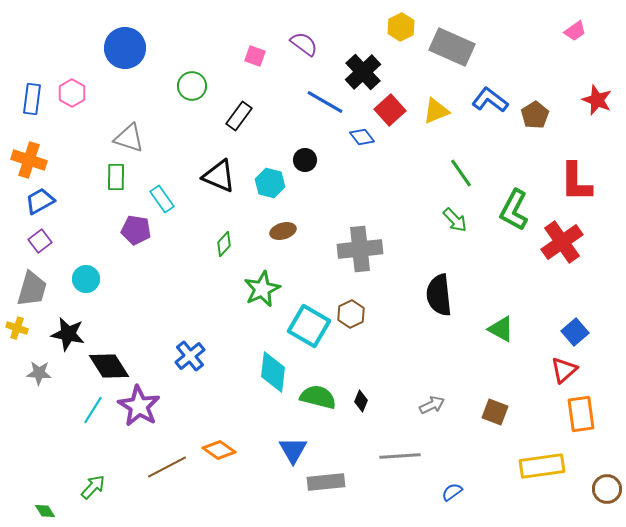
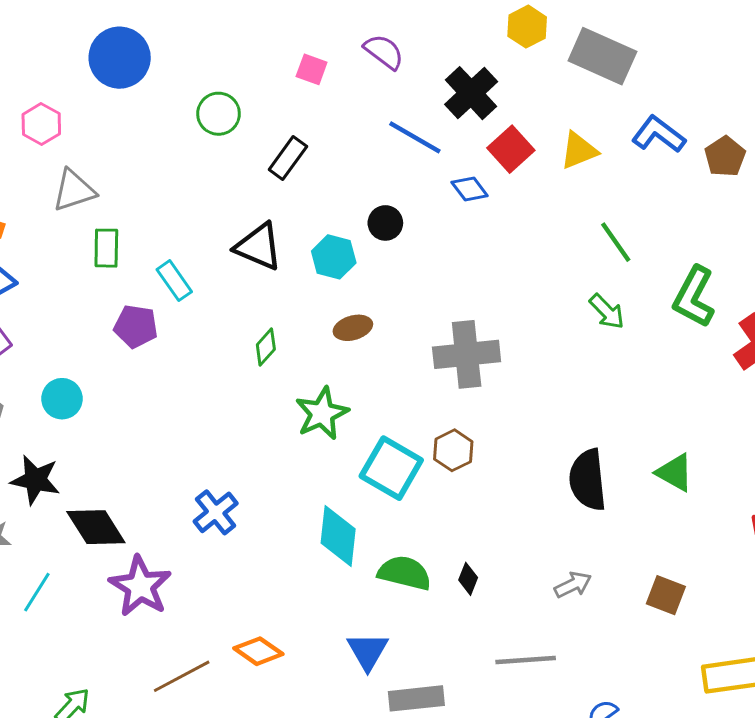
gray triangle: (129, 138) -> (74, 190), moved, turned -36
black semicircle: (439, 295) -> (588, 480), moved
cyan line: (93, 410) -> (37, 592), moved

